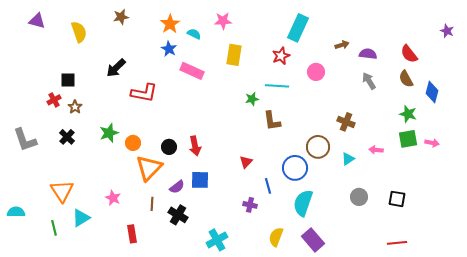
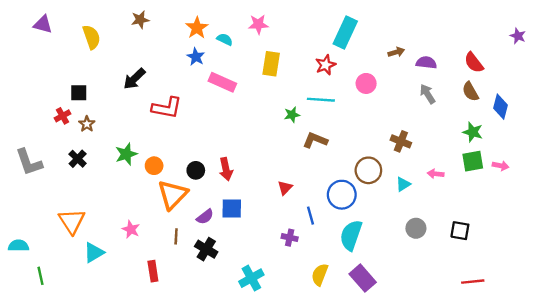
brown L-shape: (272, 121) -> (315, 140), turned 120
green line: (54, 228) -> (40, 276), moved
red line: (397, 243) -> (473, 282), moved

